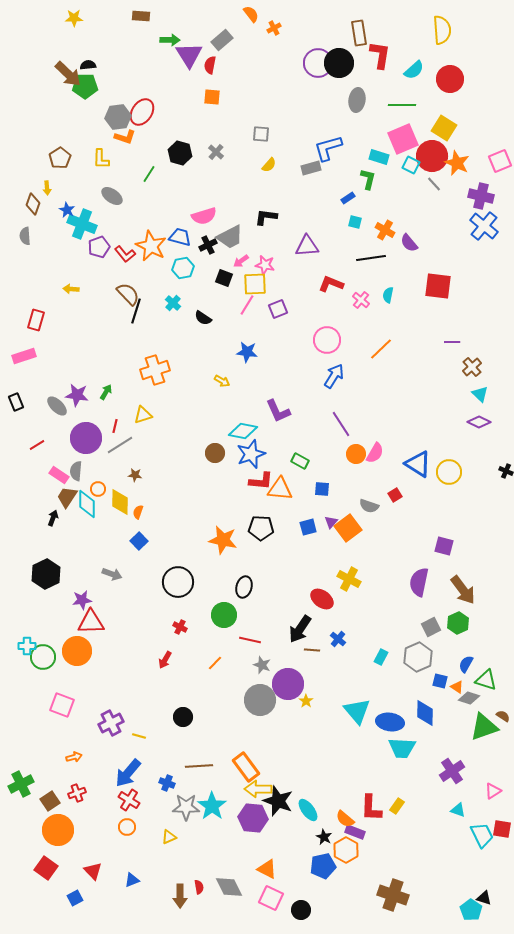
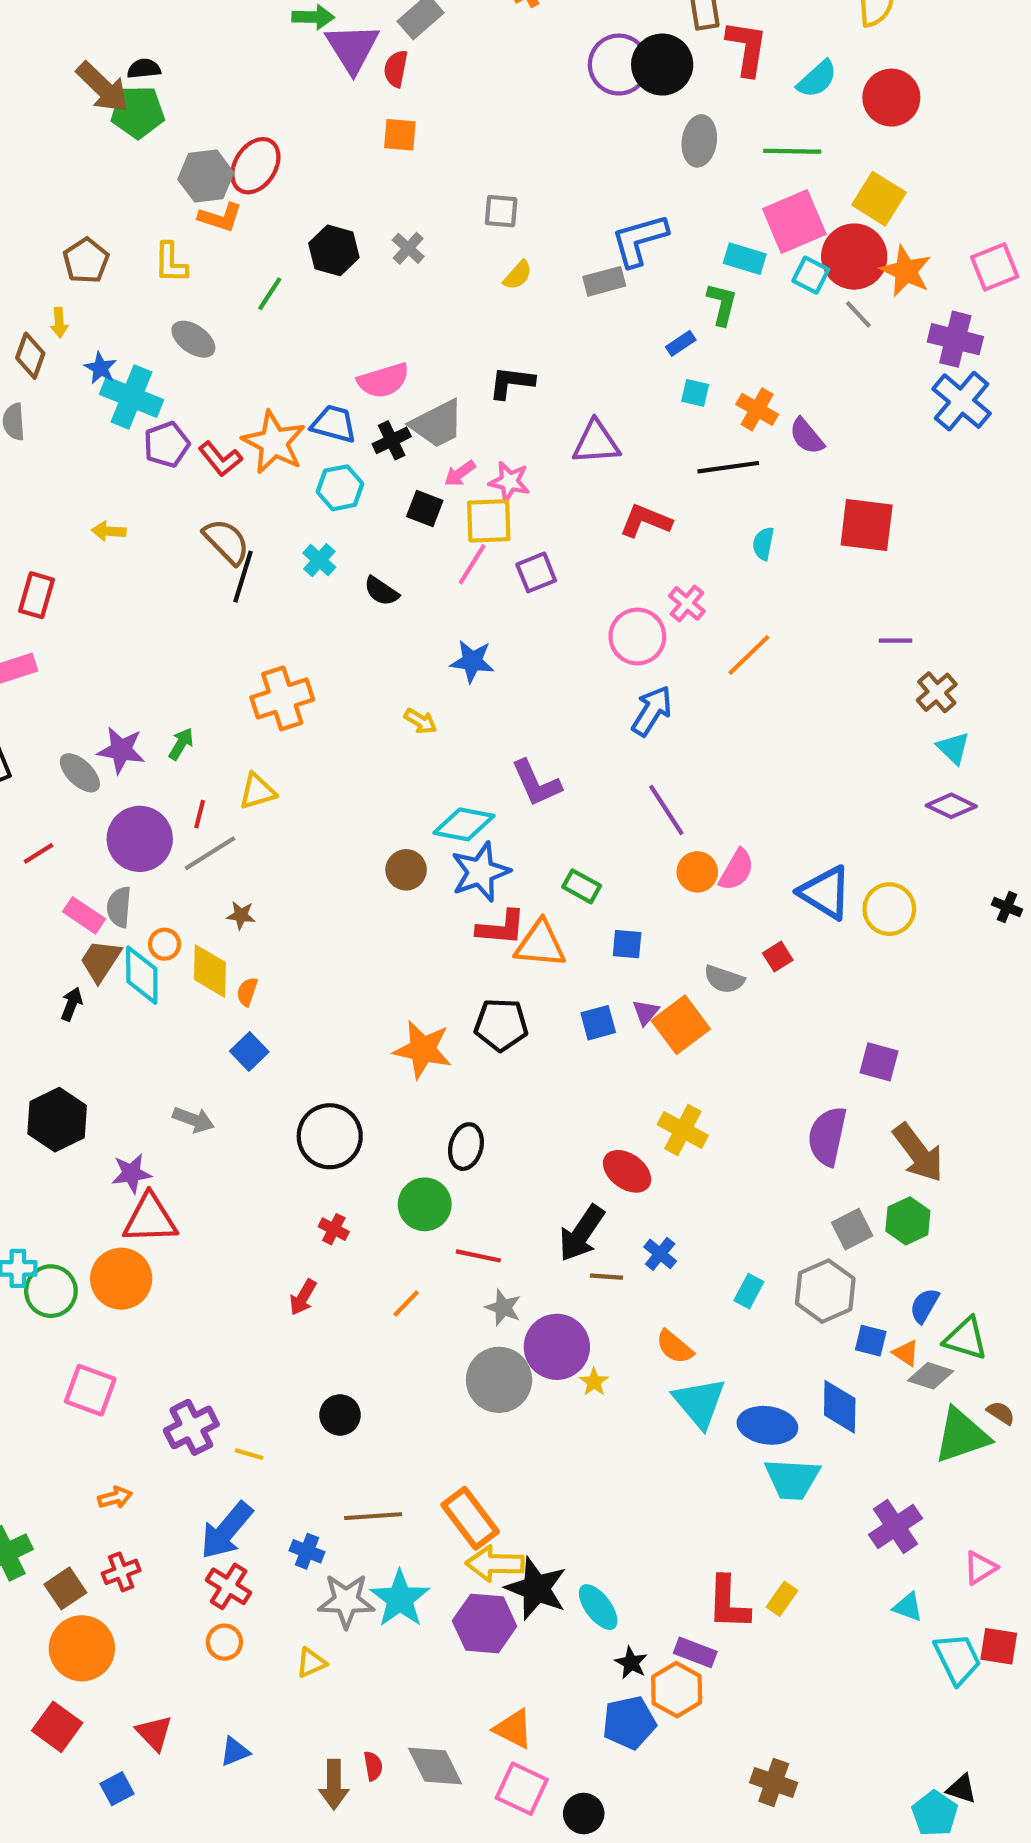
pink cross: (361, 300) -> (687, 603), moved
orange semicircle: (345, 819) -> (675, 1347), moved
brown cross: (393, 895) -> (774, 1783), size x0.7

